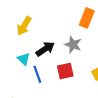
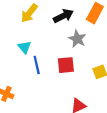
black arrow: (45, 49) -> (63, 16), moved

